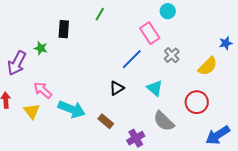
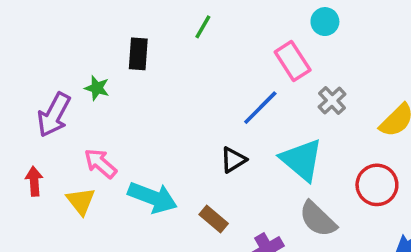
cyan triangle: (155, 88) -> (302, 160), size x1.5

